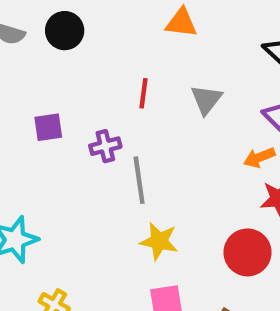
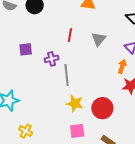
orange arrow: (259, 157) -> (122, 66), turned 128
red circle: (248, 252) -> (102, 108), moved

